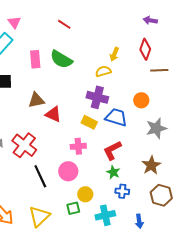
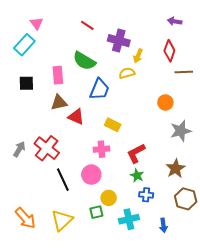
pink rectangle: (35, 59) -> (58, 75), moved
purple cross: (97, 97) -> (119, 41), moved
blue trapezoid: (116, 117) -> (99, 89), moved, turned 95

